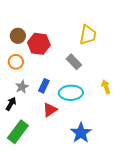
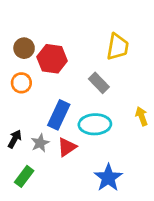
blue rectangle: (44, 86) -> (59, 115), size x1.5
gray star: (22, 87) -> (40, 143), moved
green rectangle: (18, 132) -> (24, 176), size x0.7

